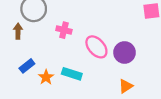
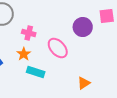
purple circle: (125, 53) -> (83, 27), moved
orange star: (46, 77) -> (24, 54), moved

